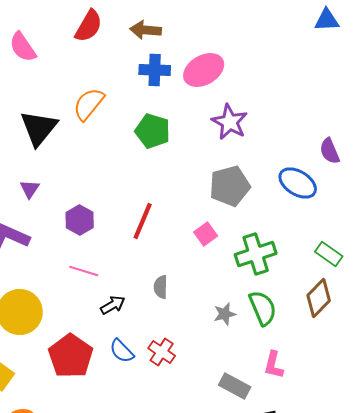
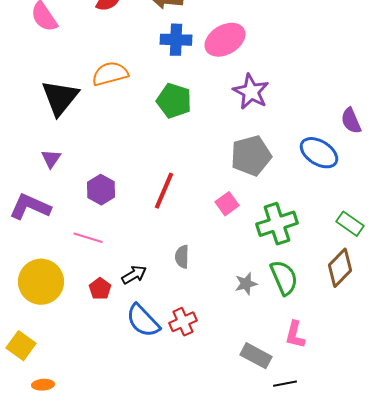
orange semicircle: (89, 104) -> (110, 74), turned 36
pink line: (84, 271) -> (88, 238), moved
blue semicircle: (122, 351) -> (143, 321), size x1.4
red cross: (162, 352) -> (183, 322), turned 32
red pentagon: (71, 356) -> (100, 289), moved, size x0.5

